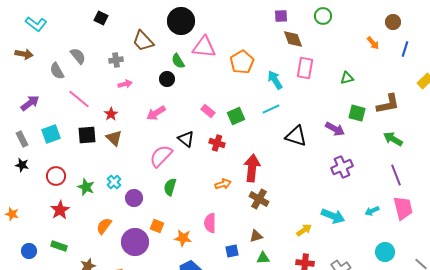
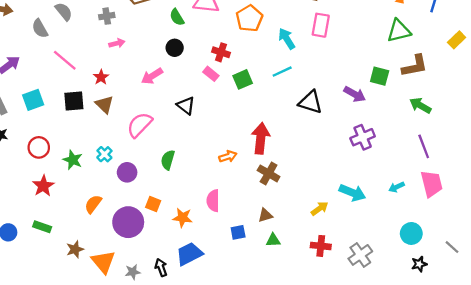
green triangle: (347, 78) -> (399, 31), moved, size x1.6
black circle: (167, 79) -> (175, 48), moved
red cross: (217, 143) -> (221, 52), moved
pink semicircle: (161, 156) -> (140, 125), moved

